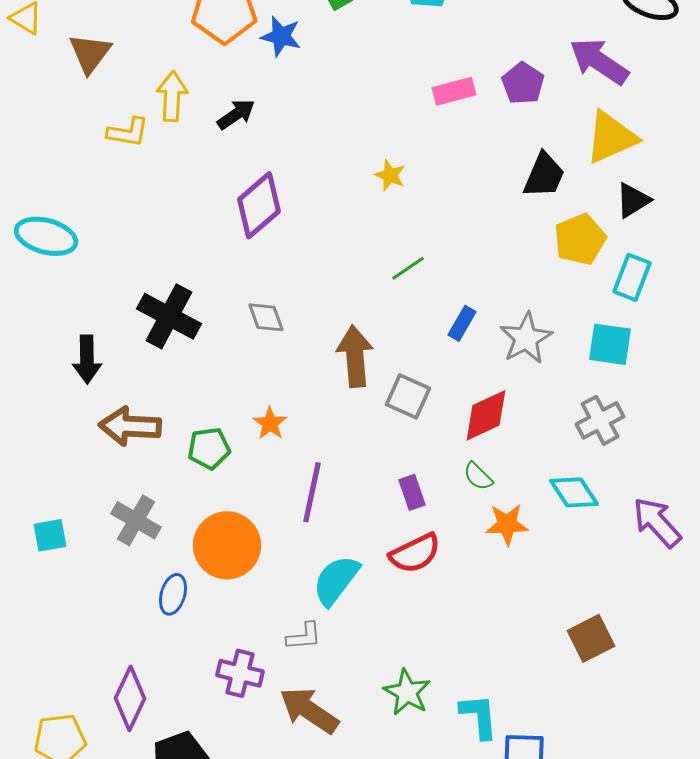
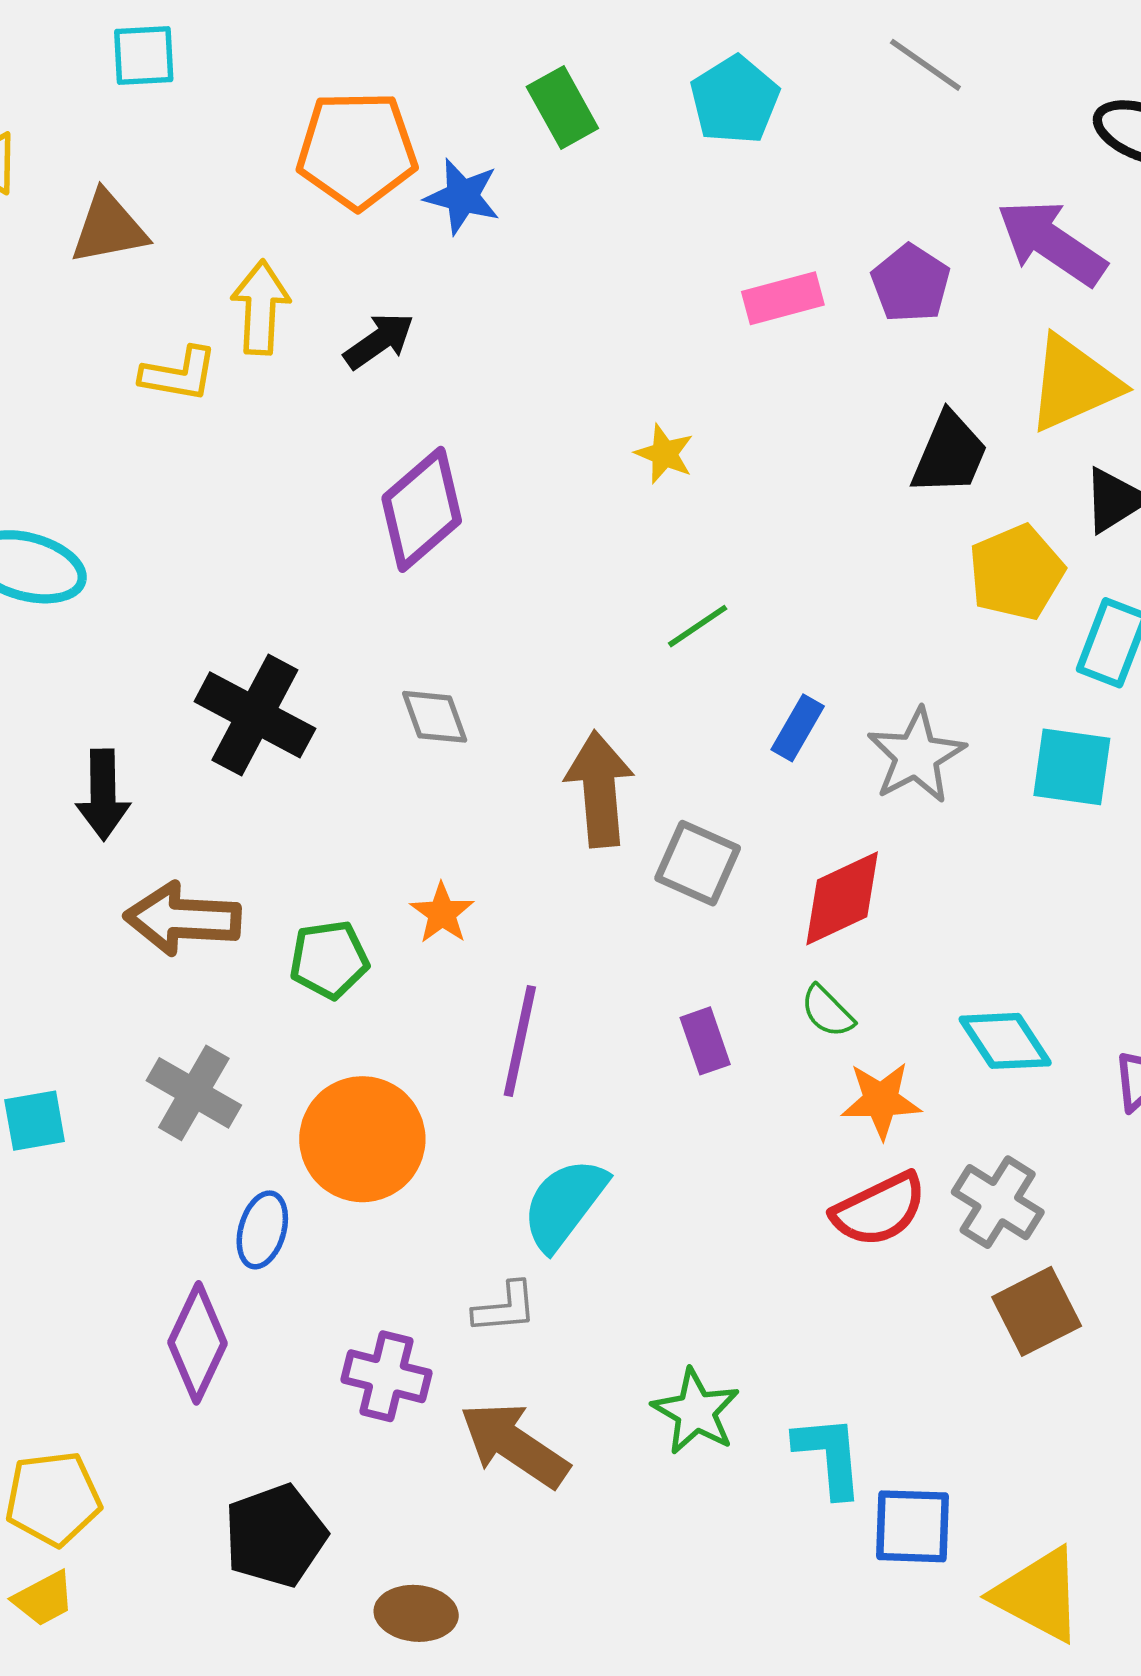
brown triangle: (90, 53) -> (109, 228), turned 42
gray cross: (600, 420) -> (998, 1202), moved, turned -30
red semicircle: (415, 553) -> (879, 1210), moved
purple diamond: (130, 698) -> (198, 1343), moved

